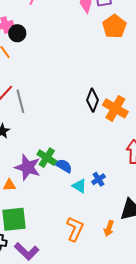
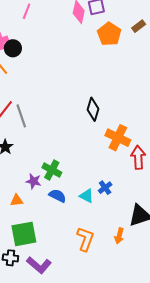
orange cross: (115, 108) -> (118, 138), moved
blue semicircle: (64, 166) -> (57, 196), moved
purple star: (28, 167) -> (34, 181), size x0.6

